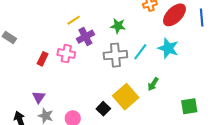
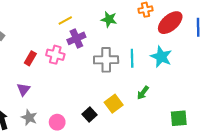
green star: (118, 26) -> (109, 19), moved
cyan line: (140, 52) -> (132, 58), turned -42
purple triangle: (39, 97) -> (23, 89), moved
yellow square: (126, 97) -> (114, 104), size x0.7

